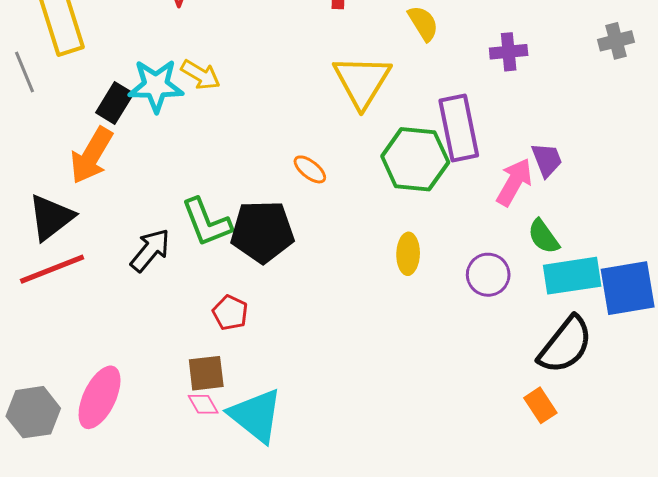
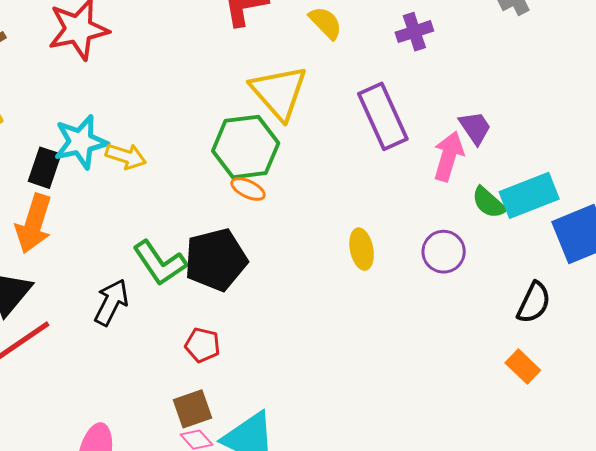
yellow arrow: (200, 75) -> (126, 156), moved
green hexagon: (415, 159) -> (246, 147), moved
cyan rectangle: (572, 276) -> (529, 195), moved
black semicircle: (565, 345) -> (534, 303), size x0.7

